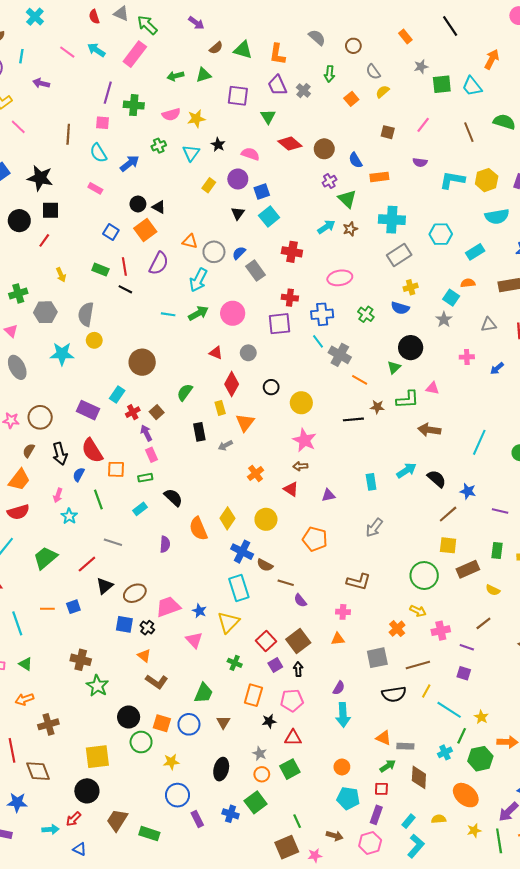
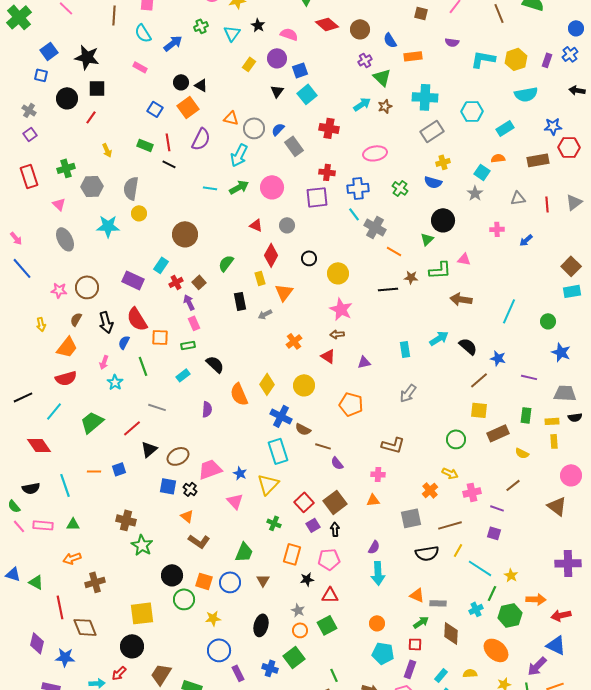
green circle: (424, 576) -> (456, 439), size x0.7
green triangle: (26, 664) -> (73, 524), turned -32

